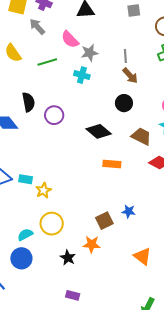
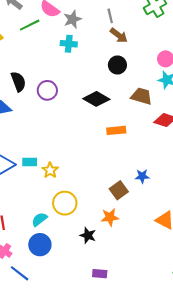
green line: (47, 62) -> (30, 25), moved

